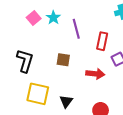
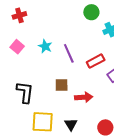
pink square: (34, 18) -> (17, 47), moved
red rectangle: (102, 41) -> (96, 61), turned 60
red arrow: (95, 74) -> (84, 97), moved

